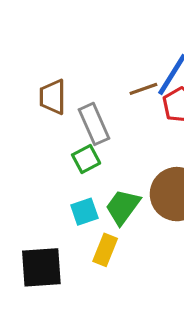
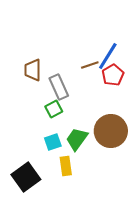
yellow rectangle: (105, 250) -> (66, 166), turned -30
black square: (41, 267) -> (26, 177), turned -32

